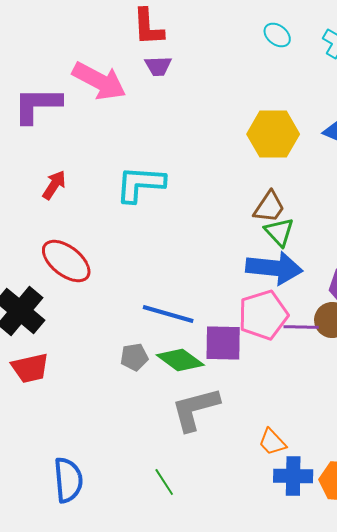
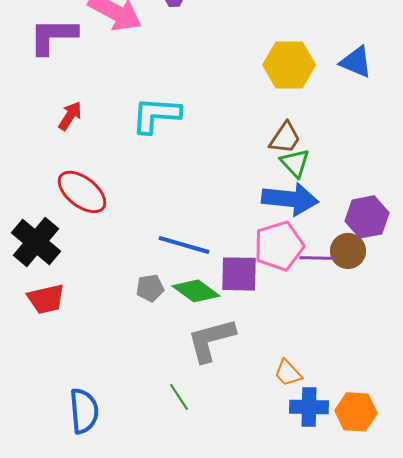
green line: (164, 482) -> (179, 397), moved

